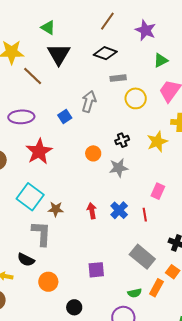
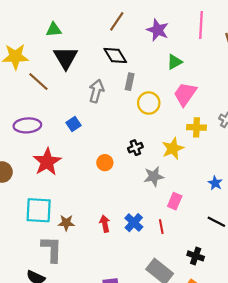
green triangle: (48, 28) -> (54, 30), turned -35
black diamond: (105, 53) -> (115, 55), turned 40
gray rectangle: (118, 78) -> (130, 82), turned -70
gray arrow: (89, 101) -> (96, 91), moved
gray star: (119, 168) -> (154, 176), moved
cyan square: (30, 197) -> (39, 210), turned -32

